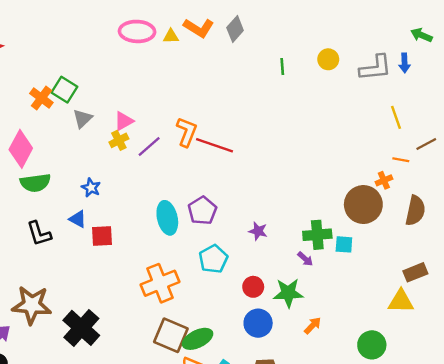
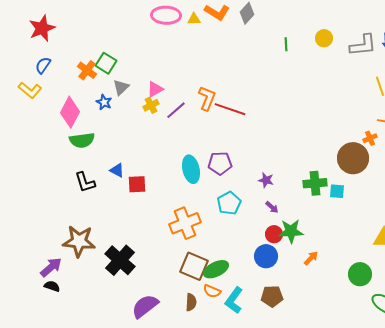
blue star: (91, 188) -> (104, 102), moved
purple pentagon: (202, 211) -> (220, 163), turned 30
purple arrow: (305, 259) -> (272, 207), moved
red circle: (253, 287) -> (274, 234), moved

